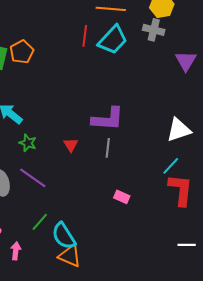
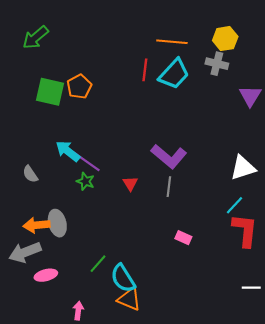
purple L-shape: (108, 119) -> (169, 156), turned 36
purple line: (33, 178) -> (87, 162), moved
pink arrow: (16, 251) -> (78, 311), moved

